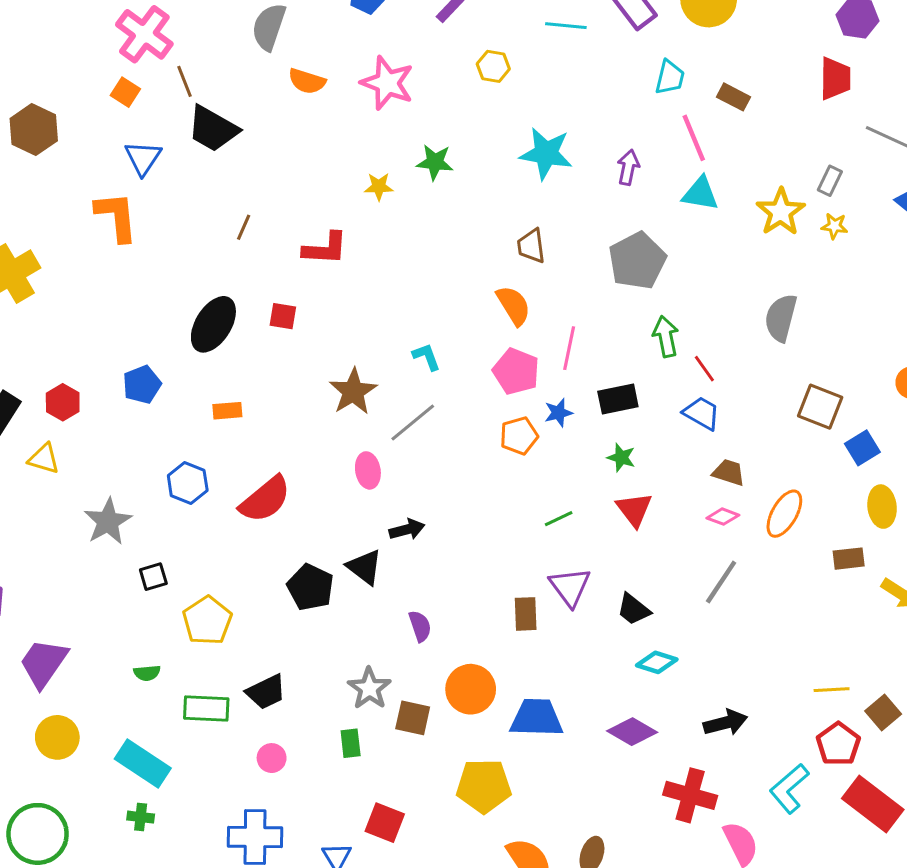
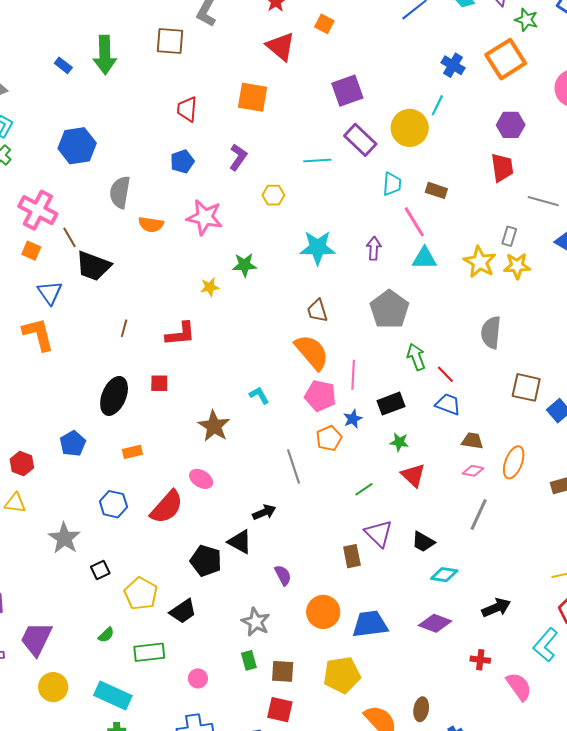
yellow star: (834, 226) -> (517, 266), size x1.5
orange semicircle: (514, 305) -> (312, 352), size x1.4
gray line: (413, 423) -> (294, 466), moved, turned -60
pink ellipse: (368, 470) -> (201, 479), moved, turned -40
green semicircle: (147, 673) -> (106, 635), turned -30
black trapezoid: (266, 692) -> (183, 611), moved
brown square: (413, 718) -> (283, 671), moved
red cross: (690, 795) -> (480, 660), size x0.6

